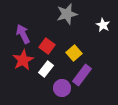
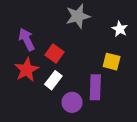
yellow square: (74, 53) -> (112, 62), moved, turned -35
purple rectangle: (82, 75) -> (95, 87), turned -35

